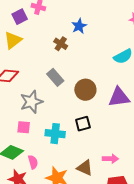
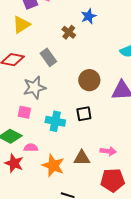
gray rectangle: (55, 77) -> (48, 57), moved
pink semicircle: (33, 162) -> (31, 148), turned -80
brown triangle: (85, 168) -> (82, 158), turned -30

